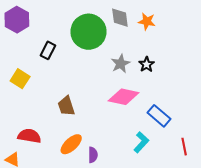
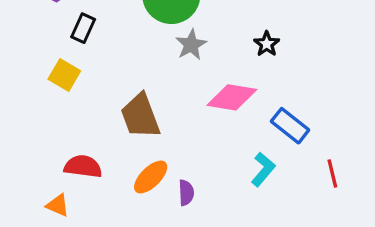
black rectangle: (48, 50) -> (83, 28), moved
gray star: (121, 64) -> (191, 45), moved
brown trapezoid: (66, 106) -> (140, 116), size x1.4

